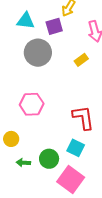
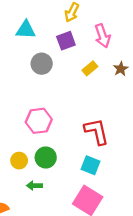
purple square: (54, 26) -> (66, 41), moved
gray circle: (38, 53) -> (42, 64), size x0.7
green circle: (49, 159) -> (46, 157), moved

